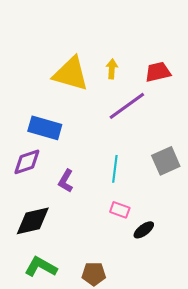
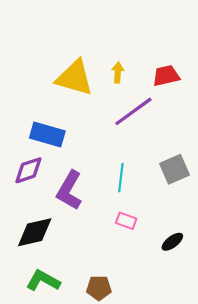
purple L-shape: (66, 181) -> (69, 190), size x1.6
black ellipse: (144, 230) -> (172, 242), moved

